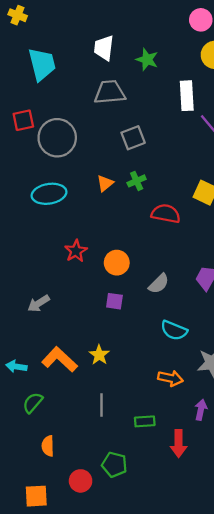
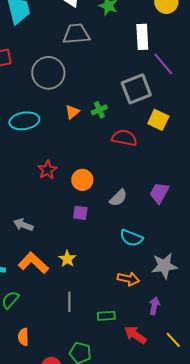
gray circle: (57, 138) -> (48, 73), moved
gray square: (133, 138) -> (136, 89), moved, size x1.4
gray arrow: (39, 303) -> (23, 225), moved, turned 54
red arrow: (179, 444) -> (135, 335), turned 125

